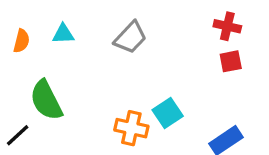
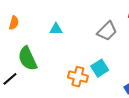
cyan triangle: (63, 34) -> (56, 29), moved
gray trapezoid: (130, 38) -> (107, 31), moved

